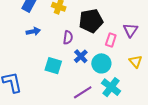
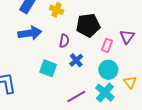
blue arrow: (33, 31) -> (30, 33), size x1.6
yellow triangle: (136, 61) -> (130, 82), moved
cyan circle: (101, 63) -> (108, 70), moved

